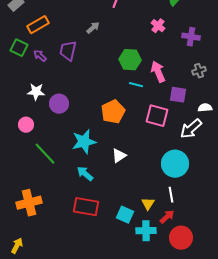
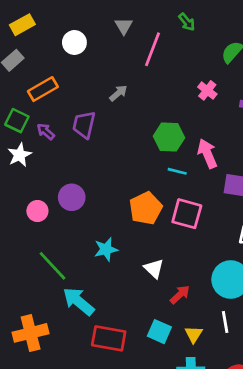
white star: (36, 92) -> (20, 155), moved, turned -30
pink square: (157, 116) -> (187, 214), moved
pink circle: (26, 125) -> (37, 211), moved
cyan star: (84, 142) -> (106, 249), size x0.7
white triangle: (119, 156) -> (154, 269), turned -42
cyan arrow: (85, 174) -> (79, 301), moved, size x1.4
cyan square: (125, 215) -> (159, 332), moved
red arrow: (167, 217) -> (180, 295), moved

